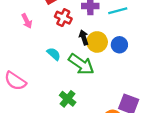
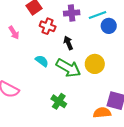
yellow circle: (97, 42) -> (95, 64), moved
blue circle: (119, 45) -> (109, 26), moved

